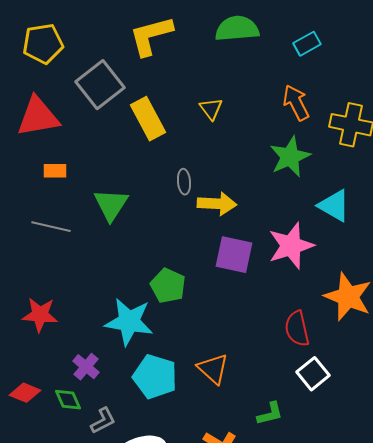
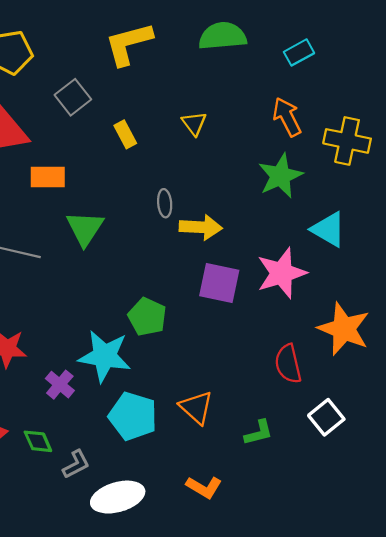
gray square: (100, 85) -> (73, 97), size x0.7
yellow rectangle: (148, 119) -> (125, 134), size x0.6
orange rectangle: (55, 171) -> (48, 177), moved, size x1.4
purple cross: (86, 367) -> (60, 385), moved
white square: (313, 374) -> (326, 417), moved
green L-shape: (270, 414) -> (259, 433), moved

